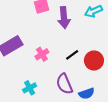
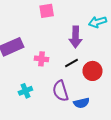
purple arrow: (64, 18) -> (76, 37), moved
pink cross: (42, 54) -> (42, 59), turned 32

